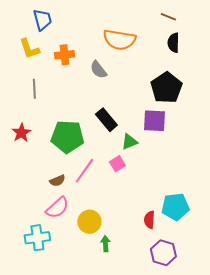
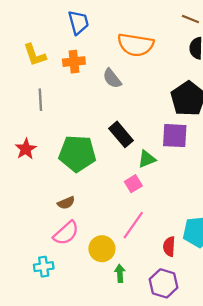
blue trapezoid: (42, 20) -> (78, 22), moved
pink line: (84, 171) -> (133, 225), moved
cyan cross: (37, 238) -> (44, 267), size x0.7
purple hexagon: (163, 253) -> (164, 283), moved

